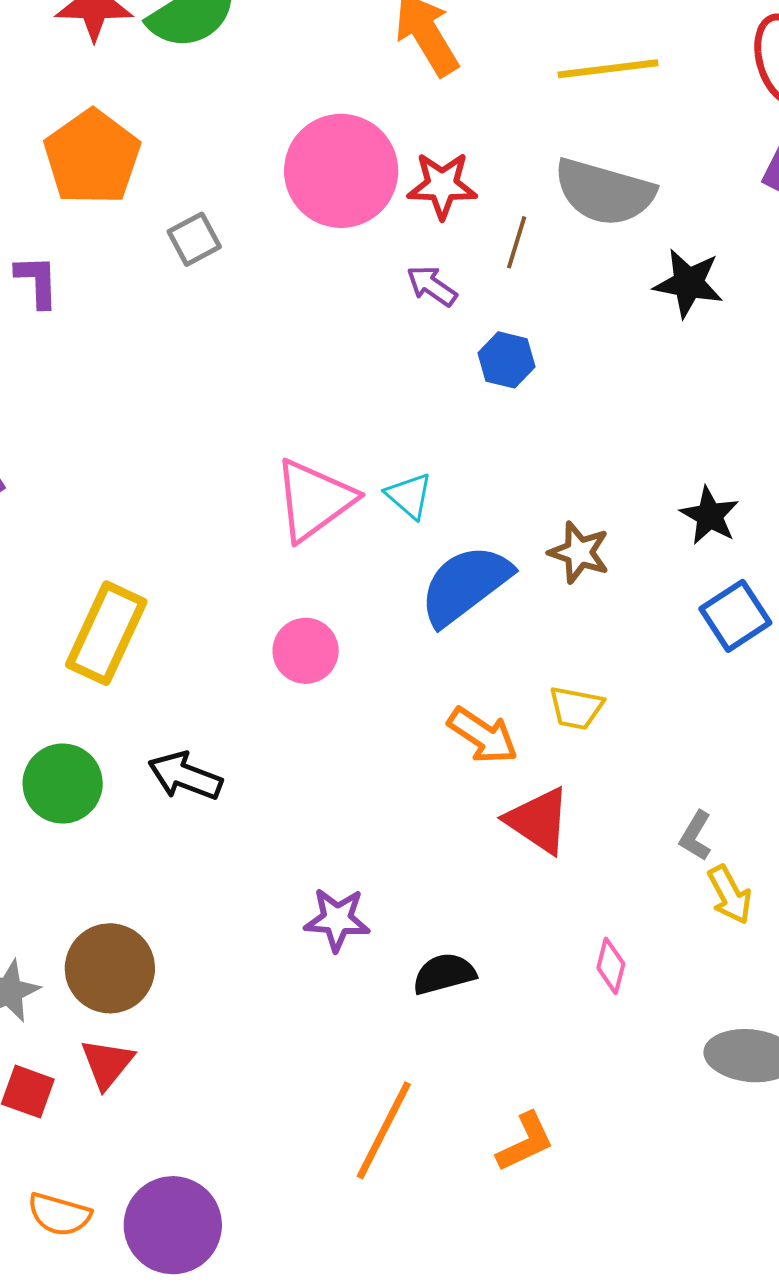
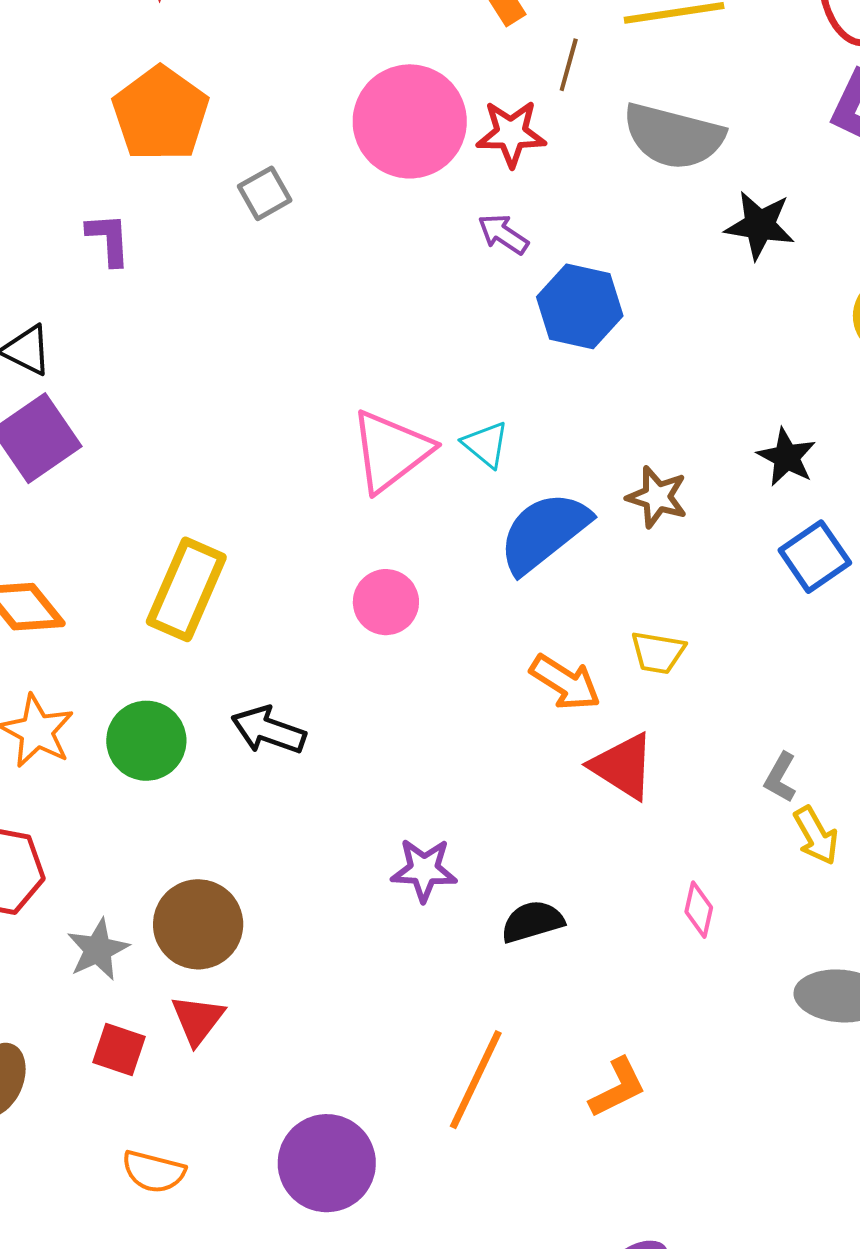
brown line: (517, 242) -> (569, 65), moved
blue hexagon: (507, 360) -> (580, 306), size x1.5
purple circle: (173, 1225) -> (327, 1163), moved

